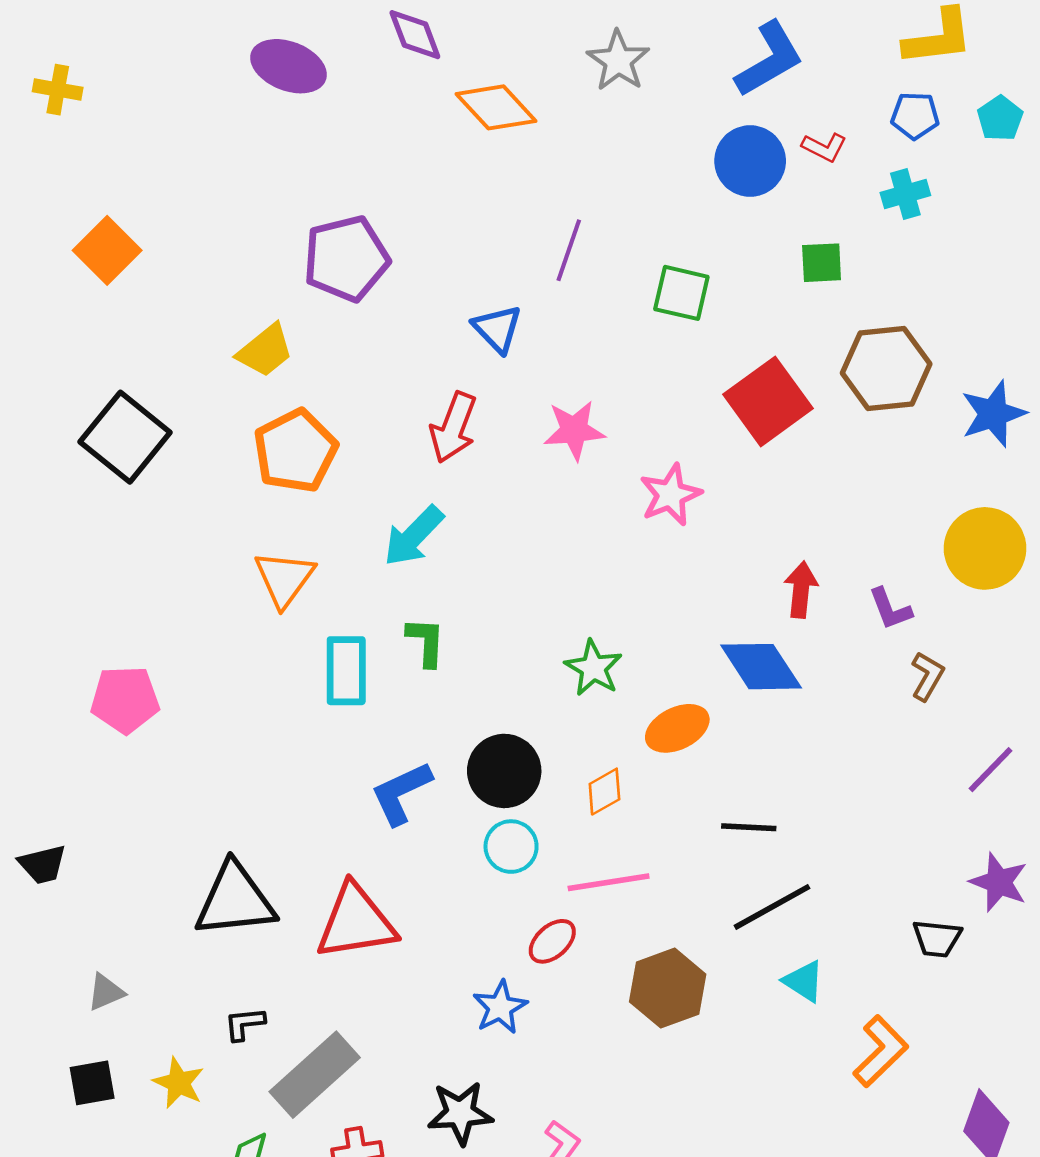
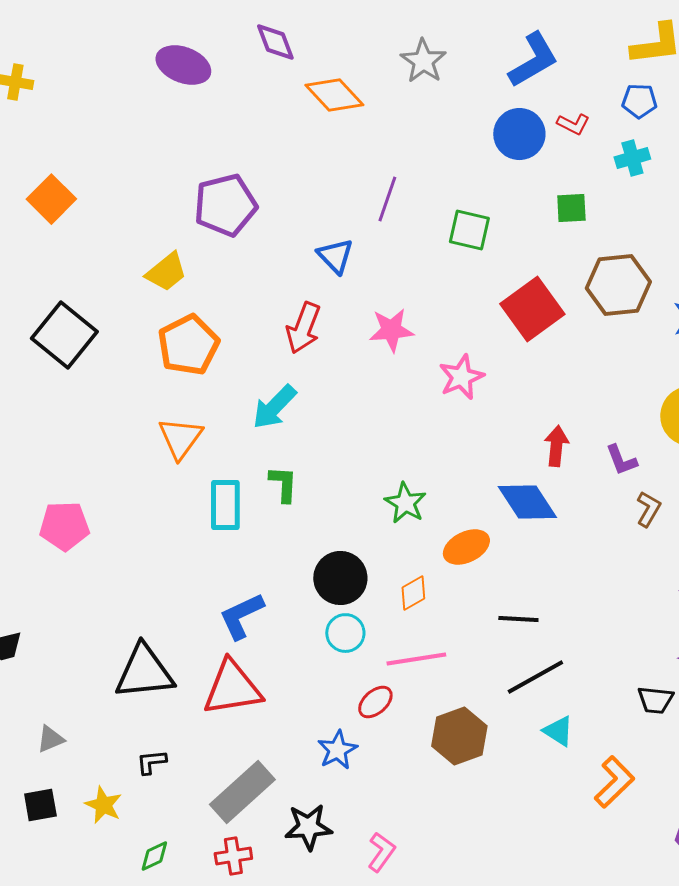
blue L-shape: (401, 793) -> (241, 616), moved
gray rectangle: (315, 1075) -> (242, 792), moved

